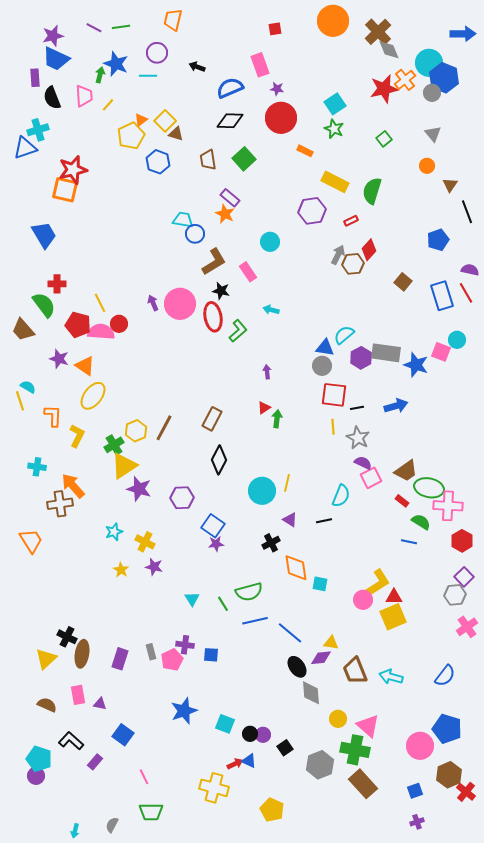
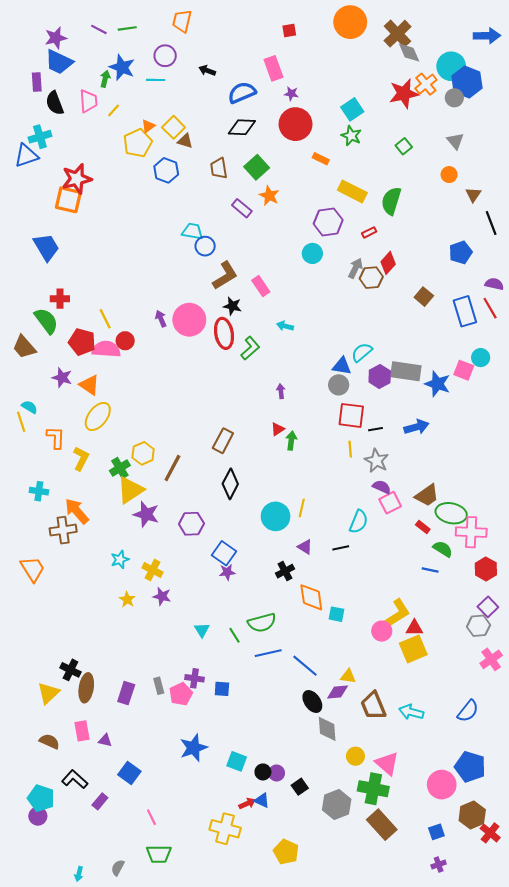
orange star: (225, 214) -> (269, 196), moved
cyan circle: (270, 242) -> (312, 253), moved
brown line: (164, 428) -> (172, 468), moved

